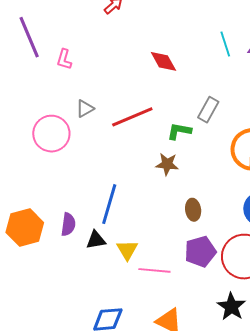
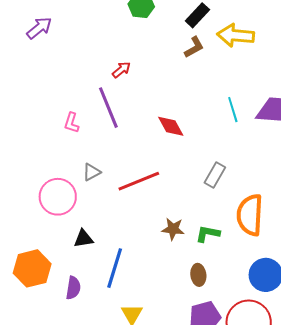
purple line: (29, 37) -> (108, 108), moved
green L-shape: (179, 131) -> (208, 234), moved
orange hexagon: (25, 228) -> (32, 268), moved
black triangle: (96, 240) -> (84, 239), moved

